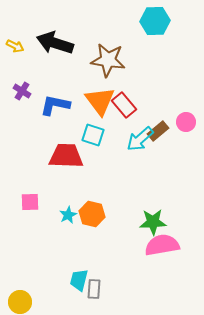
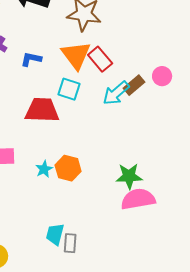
blue L-shape: (55, 105) -> (31, 59), size x0.7

